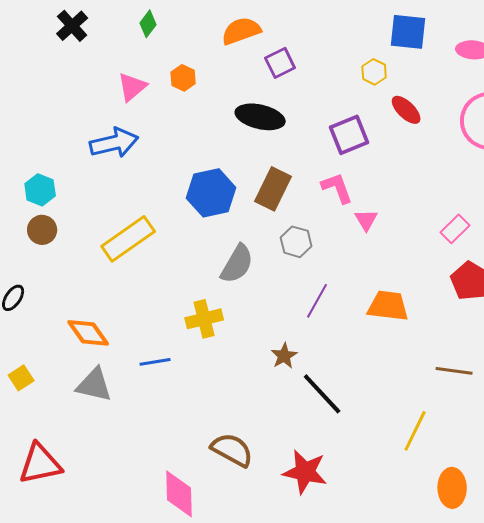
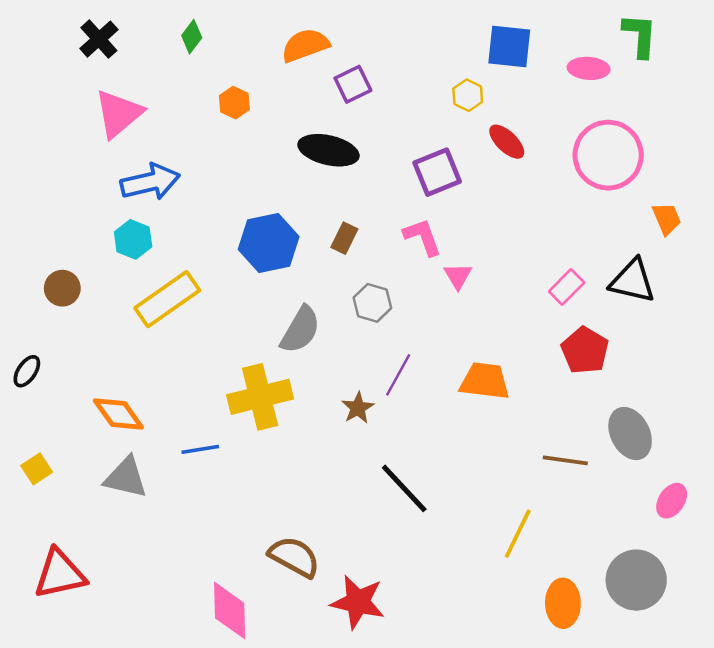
pink triangle: (132, 87) -> (118, 114), moved, size x1.4
brown rectangle: (273, 189) -> (344, 238), size x0.6
cyan hexagon: (40, 190) -> (133, 239), moved
yellow cross: (204, 319) -> (260, 397), size x1.4
brown star: (284, 356) -> (358, 408), moved
red star: (305, 472) -> (358, 602), moved

